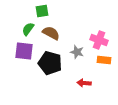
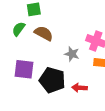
purple square: (24, 51) -> (24, 69), moved
black pentagon: (50, 63) -> (52, 80), moved

